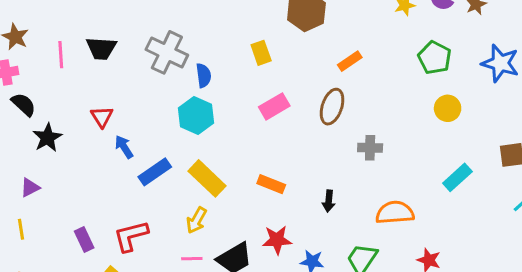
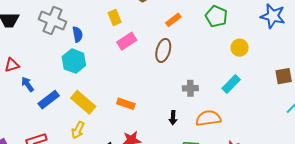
green pentagon: (435, 58) -> (216, 16), moved
pink rectangle: (274, 106) -> (127, 41), moved
red triangle: (102, 117) -> (12, 65), turned 49
gray cross: (370, 148) -> (190, 88), moved
cyan rectangle: (457, 177) -> (231, 84), moved
black arrow: (329, 201) -> (173, 118), moved

